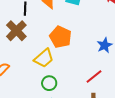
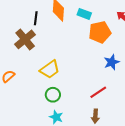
orange pentagon: (60, 37) -> (100, 32), moved, turned 30

